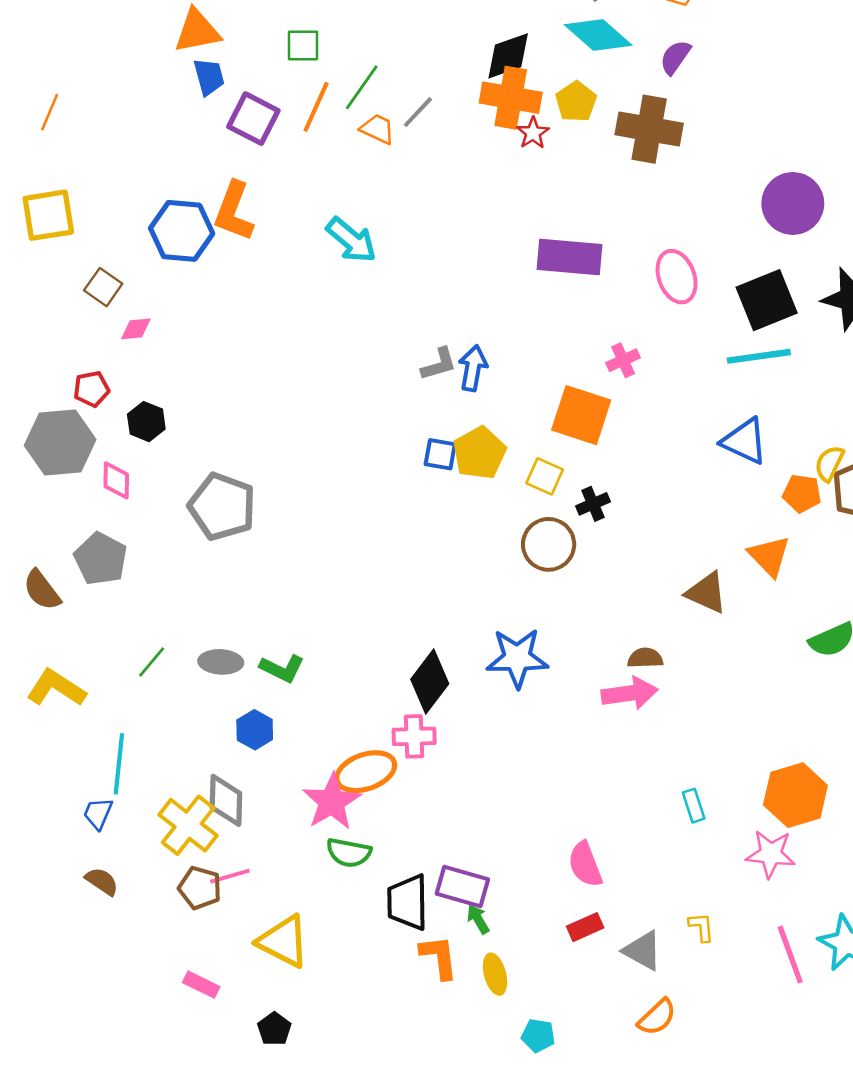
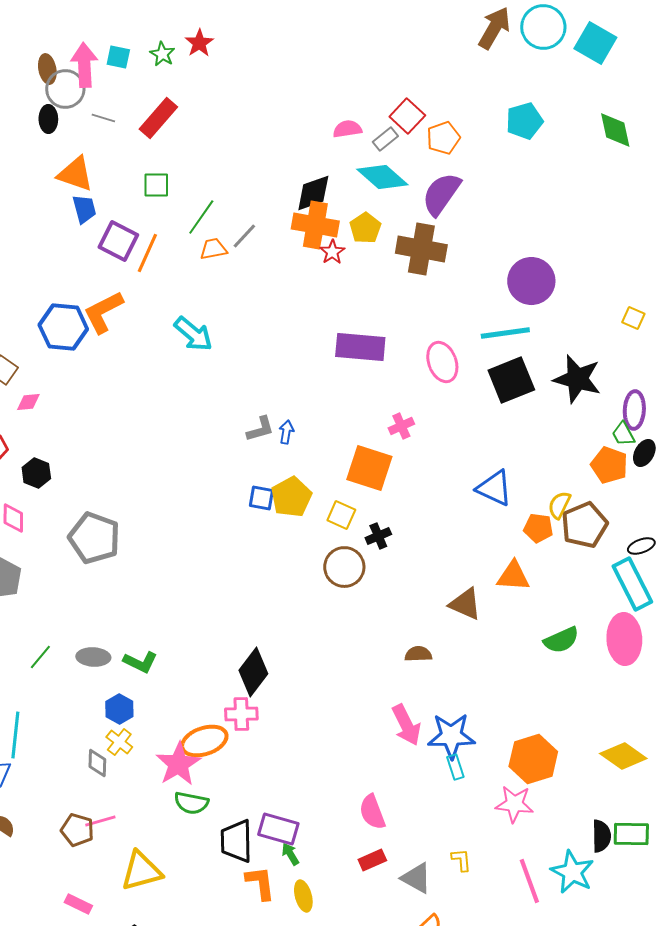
orange triangle: (197, 31) -> (75, 174), turned 30
purple semicircle: (675, 57) -> (441, 194), size x1.6
orange line: (316, 107) -> (147, 253), moved
orange trapezoid: (377, 129) -> (213, 249), turned -36
purple circle: (793, 203) -> (531, 281), moved
orange L-shape: (234, 211) -> (103, 312), turned 42
cyan line: (759, 356) -> (505, 333), moved
blue arrow: (473, 368) -> (286, 432), size x0.7
orange triangle: (769, 556) -> (513, 576), turned -42
blue star: (517, 658) -> (451, 736), moved
pink arrow: (630, 693) -> (406, 725), moved, turned 72
gray diamond: (226, 800) -> (97, 763), size x0.7
yellow cross: (188, 825) -> (119, 742), moved, size x0.6
yellow triangle: (283, 941) -> (141, 871), turned -42

